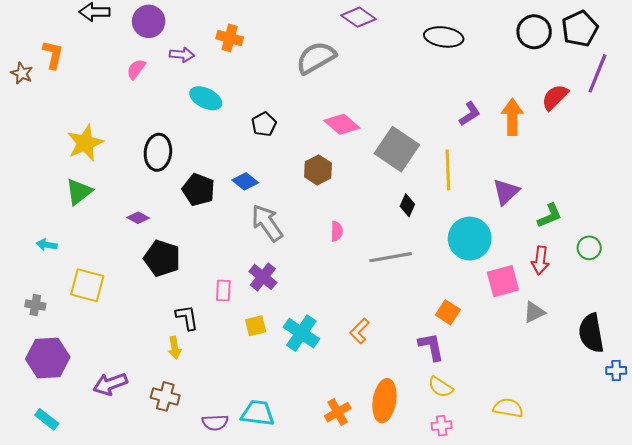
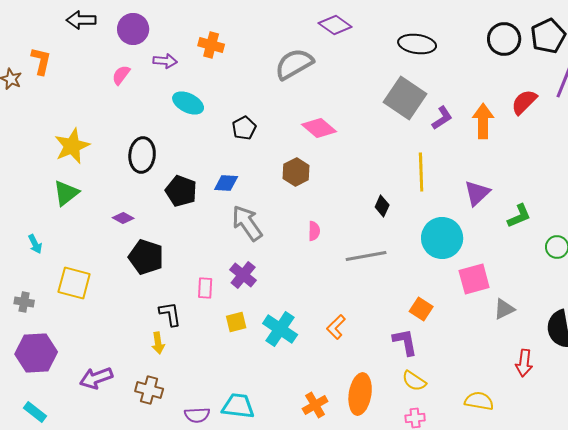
gray square: (397, 149) -> (405, 98), moved
blue diamond: (245, 181) -> (226, 183), turned -35
cyan arrow: (47, 245) -> (35, 244), turned -126
red arrow: (540, 260) -> (524, 363), moved

